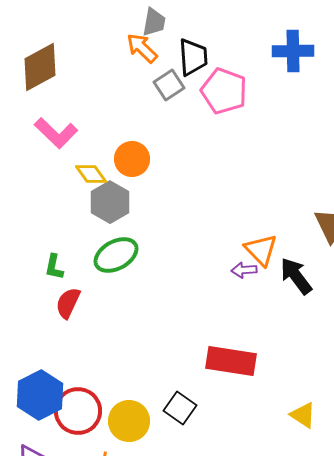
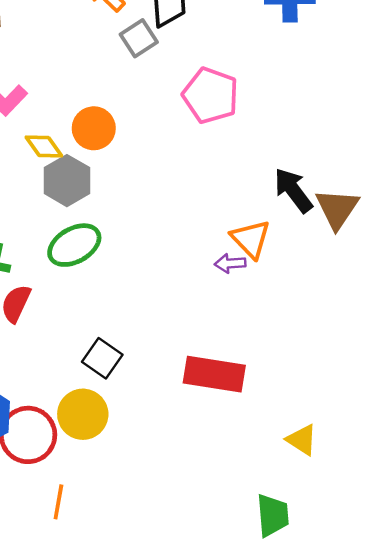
pink pentagon: (224, 91) -> (211, 95), moved
black arrow: (296, 276) -> (293, 190), moved
black square: (180, 408) -> (102, 358), moved
yellow circle: (129, 421) -> (83, 414), moved

